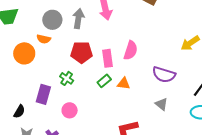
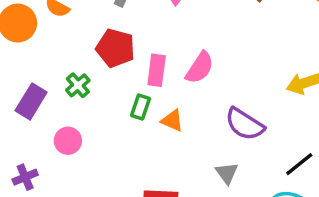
green rectangle: (104, 81) -> (140, 107), turned -48

